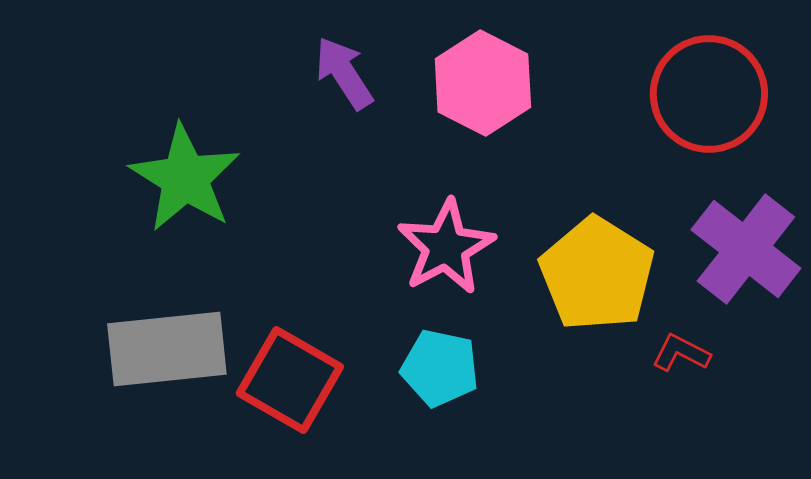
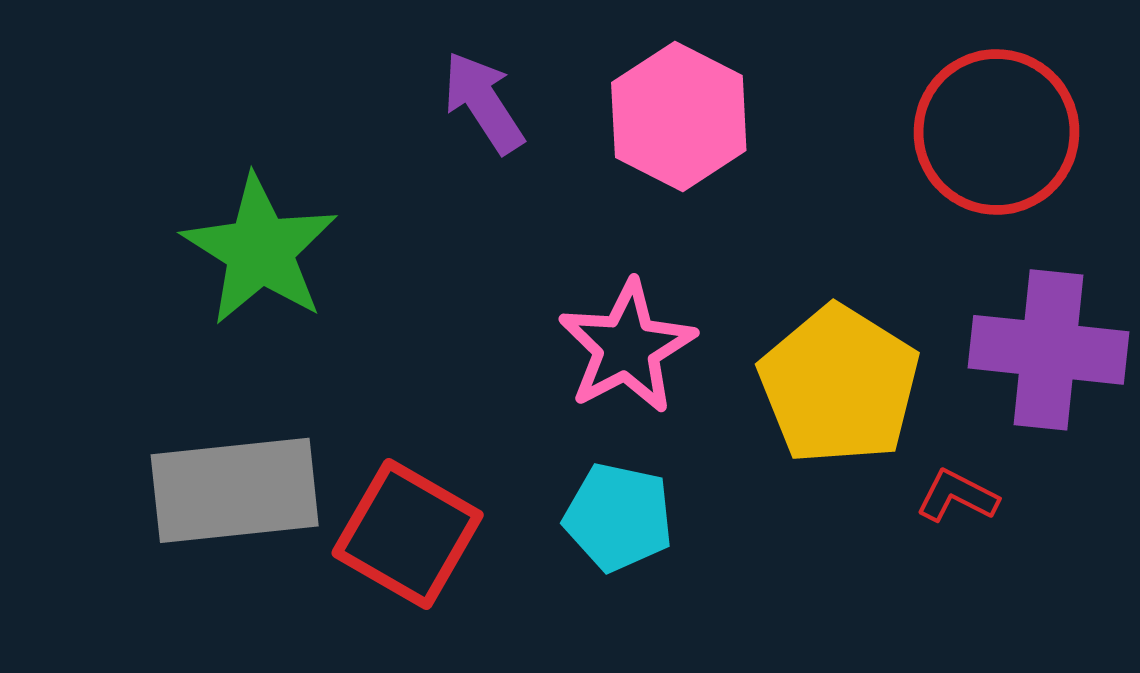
purple cross: (746, 249) -> (1049, 350), turned -32

